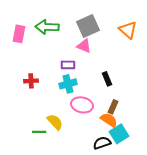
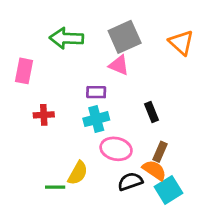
pink rectangle: (19, 34) -> (24, 71), moved
yellow semicircle: (55, 122) -> (78, 173), turned 72
black semicircle: (102, 143) -> (130, 181), moved

